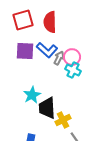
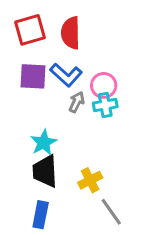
gray arrow: (59, 58) -> (77, 102), moved
cyan cross: (73, 70) -> (105, 105), turned -35
black trapezoid: (47, 108) -> (45, 171), moved

